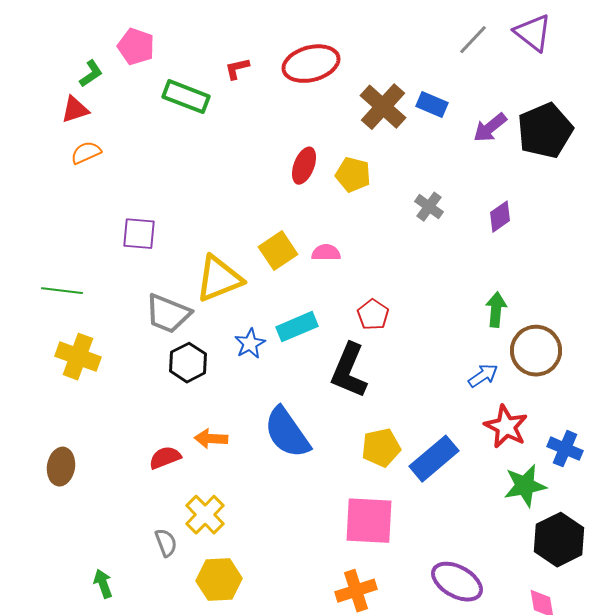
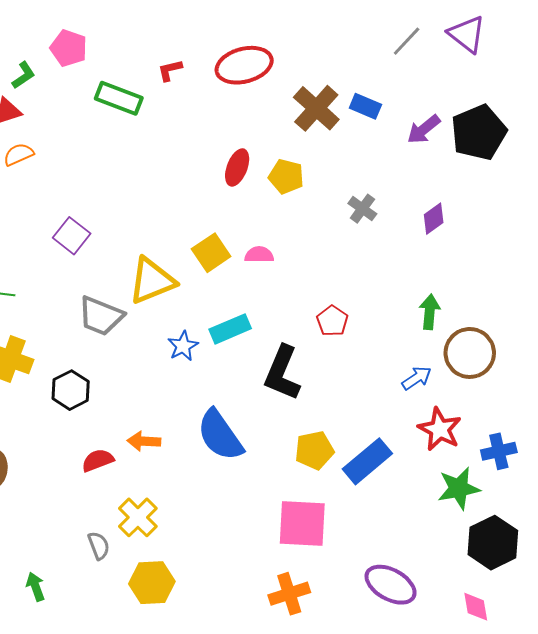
purple square: (139, 234) -> (72, 236), turned 33
red pentagon: (373, 315) -> (332, 321), moved
black hexagon: (188, 363) -> (71, 390), moved
blue cross: (565, 449) -> (499, 451), turned -36

